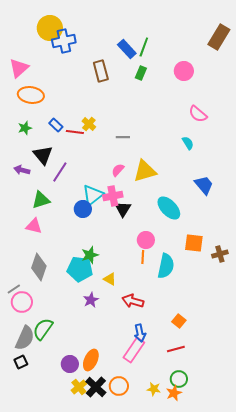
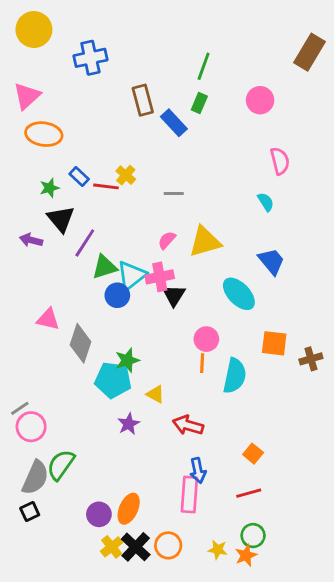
yellow circle: (50, 28) -> (34, 30), moved
blue rectangle: (127, 49) -> (174, 123), moved
pink semicircle: (198, 114) -> (280, 161), turned -144
green star: (25, 128) -> (49, 188), moved
blue trapezoid: (204, 185) -> (271, 261), moved
green triangle: (41, 200) -> (105, 267), moved
gray diamond: (39, 267) -> (81, 343), moved
pink rectangle: (134, 350) -> (189, 495), turned -30

